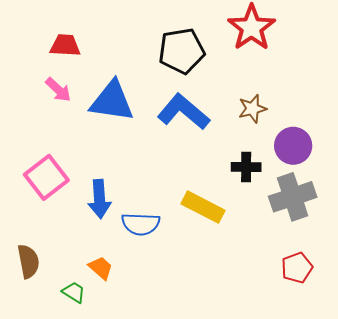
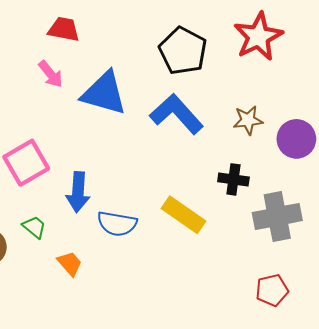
black pentagon: (182, 51) -> (183, 51), turned 30
purple circle: (293, 146) -> (296, 139), moved
green trapezoid: (74, 292) -> (34, 227), moved

